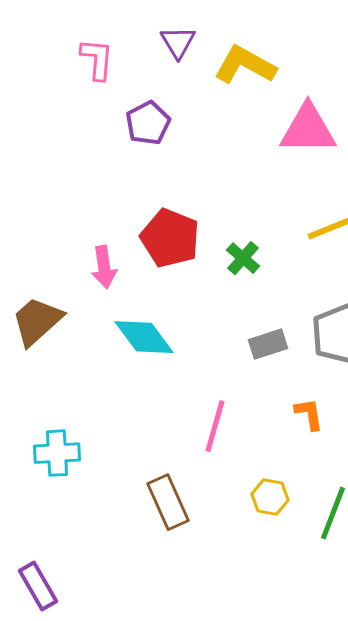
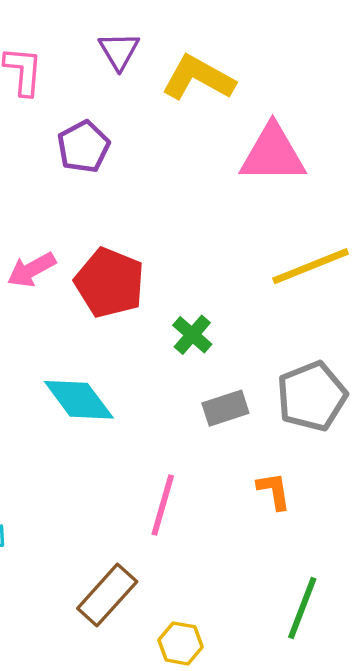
green cross: (243, 258) -> (192, 335), moved
pink arrow: (104, 267) -> (31, 270), moved, turned 69
yellow hexagon: (270, 497) -> (180, 643), moved
brown rectangle: (168, 502) -> (107, 595), turned 66

